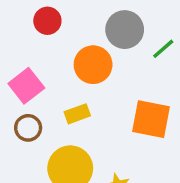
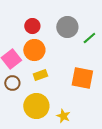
red circle: (47, 21) -> (32, 26), moved
orange circle: (93, 65) -> (34, 50), moved

